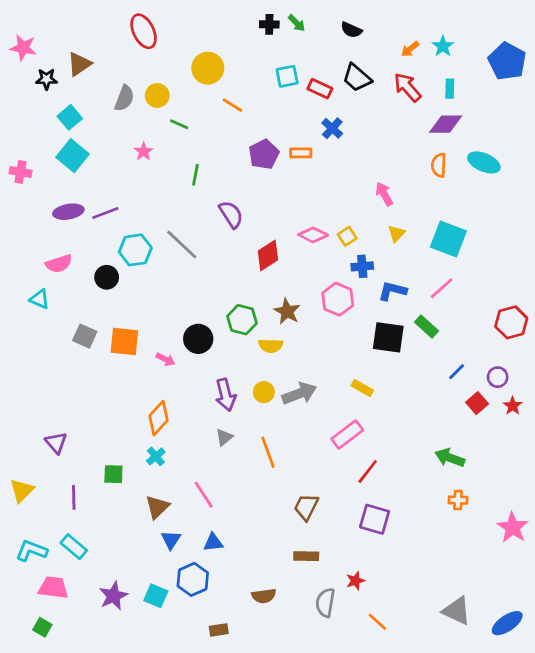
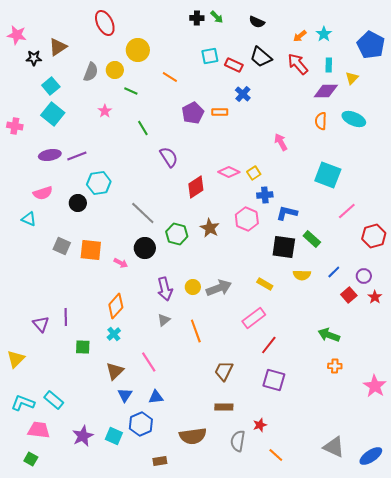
yellow circle: (208, 68) -> (138, 50), moved
green line: (195, 175) -> (143, 128), turned -42
yellow triangle: (396, 234) -> (352, 78), moved
gray line: (182, 244) -> (143, 213), moved
pink line: (442, 288) -> (347, 211), moved
yellow semicircle: (271, 346) -> (302, 275), moved
purple line: (74, 497) -> (66, 317), moved
brown semicircle: (264, 596) -> (193, 436), size x1.5

